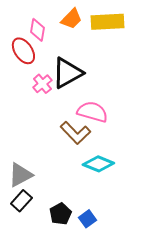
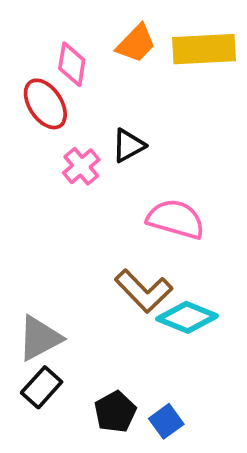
black triangle: (67, 73) -> (128, 145), size x0.6
brown L-shape: (75, 133) -> (144, 291), moved

